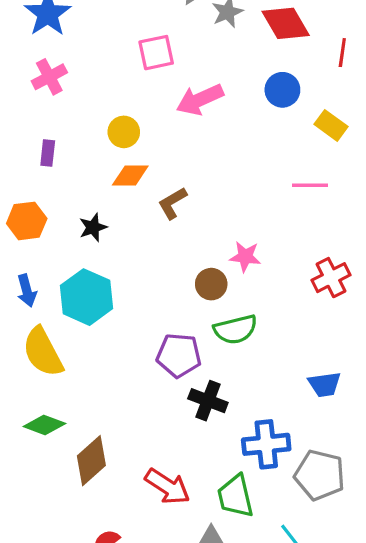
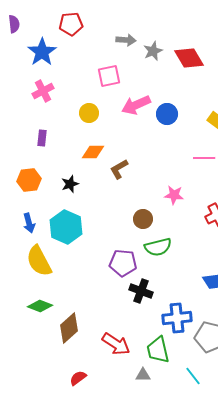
blue circle: (282, 90) -> (167, 114), moved
yellow circle: (124, 132) -> (89, 113), moved
pink star: (245, 257) -> (174, 195), moved

